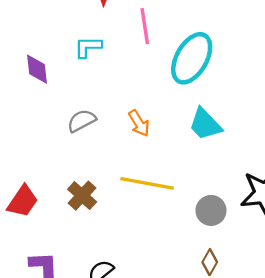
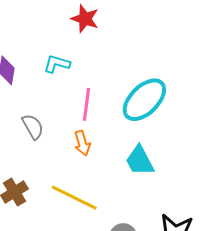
pink line: (145, 26) -> (87, 104), moved
gray semicircle: (82, 121) -> (33, 127), turned 72

